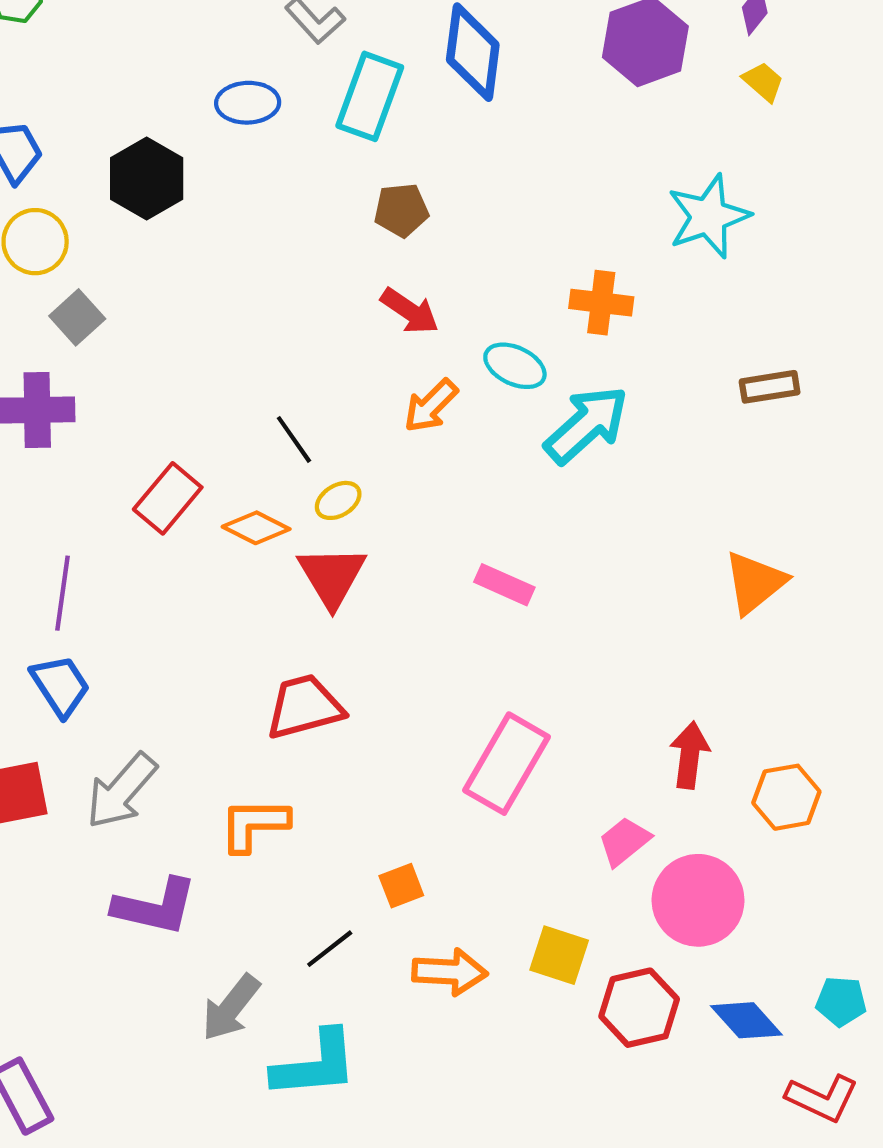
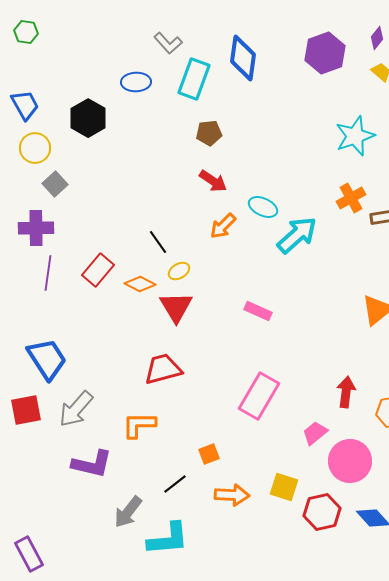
orange cross: (601, 303) -> (351, 198), moved, turned -36
purple line: (62, 593) -> (48, 273), moved
blue trapezoid: (60, 686) -> (47, 359), size x1.4

